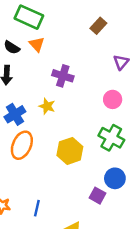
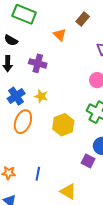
orange triangle: (37, 44) -> (60, 35), moved
purple cross: (63, 76) -> (38, 63), moved
yellow star: (47, 106) -> (41, 96), moved

